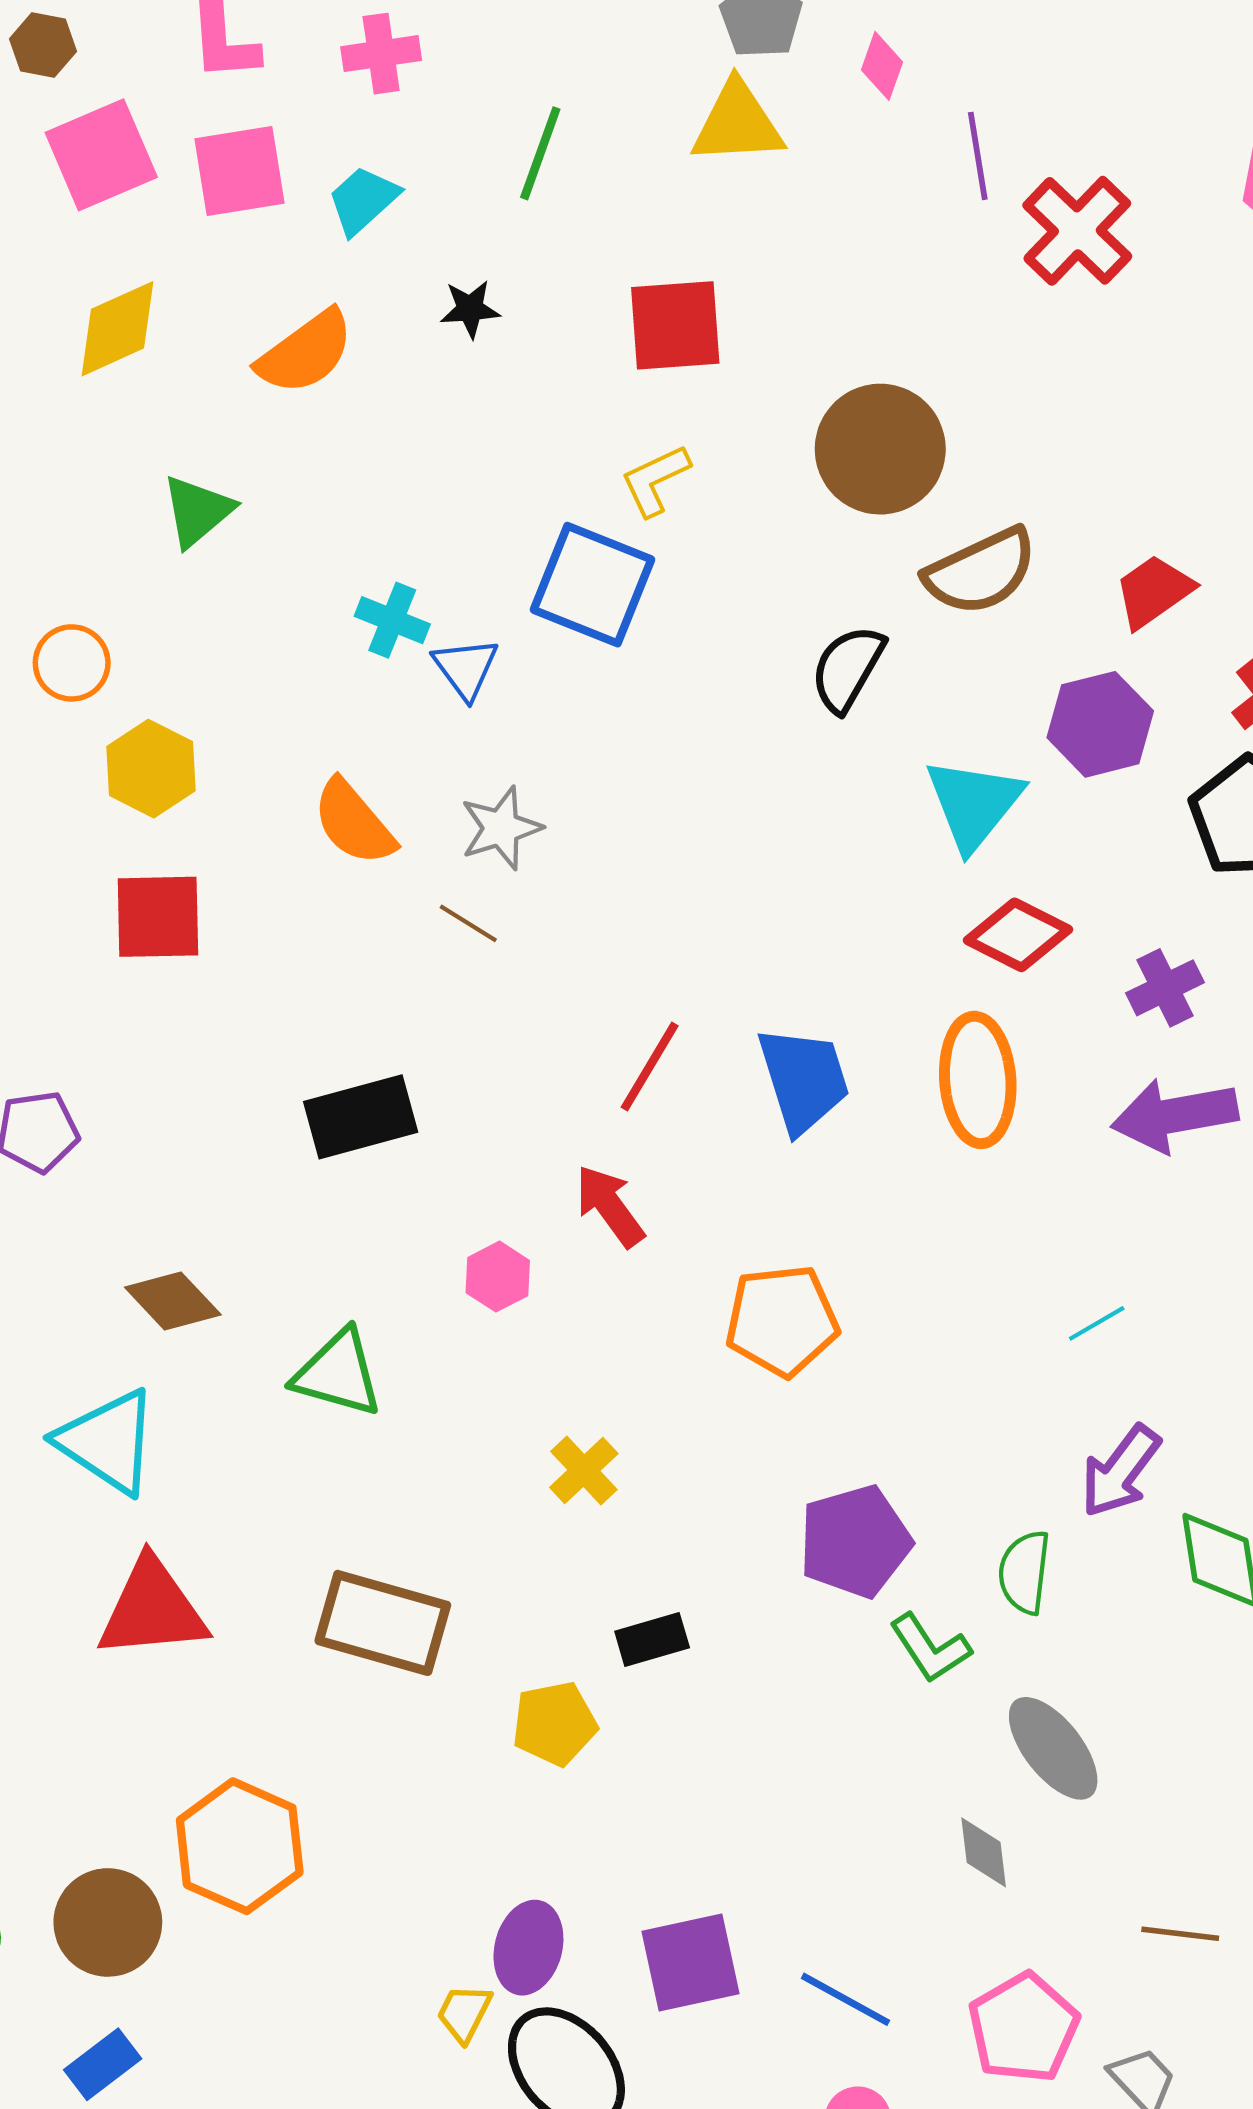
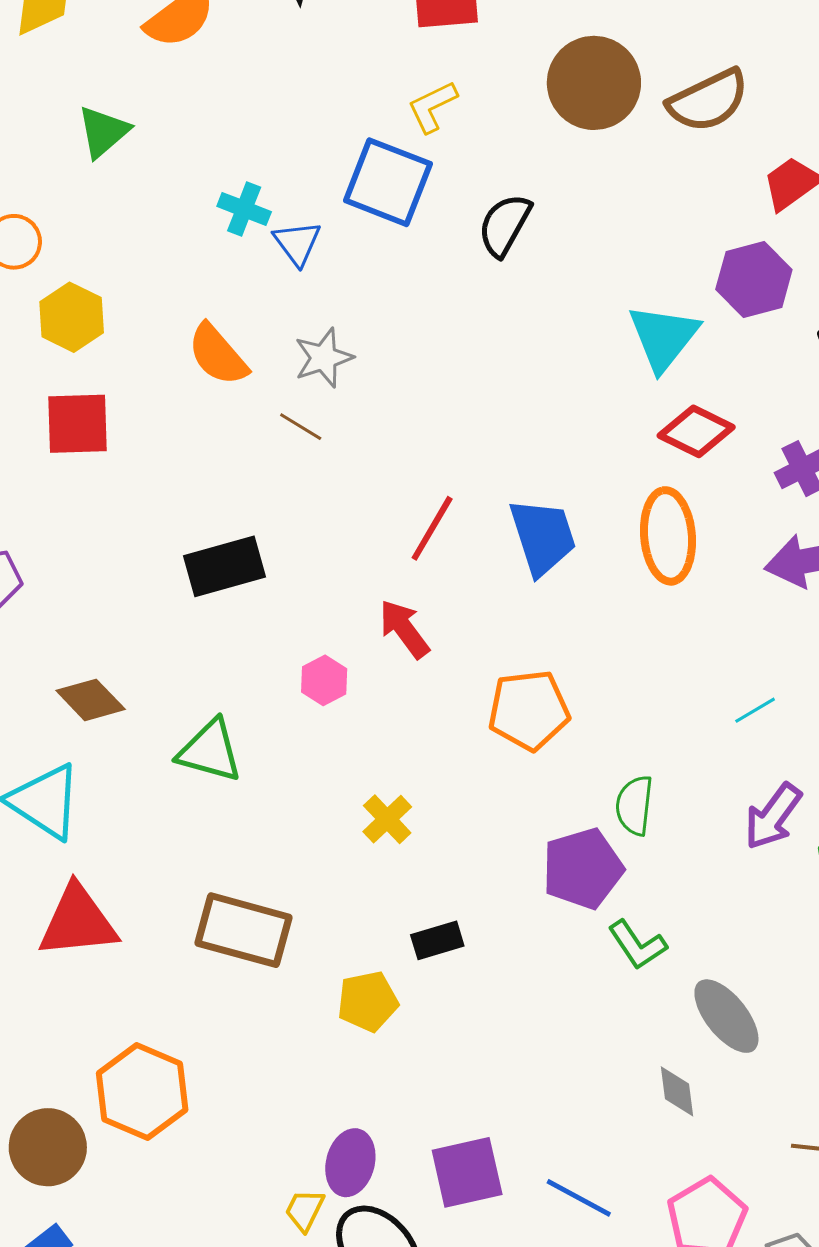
brown semicircle: (981, 571) -> (708, 101), moved
black semicircle: (848, 669) -> (505, 225), moved
green semicircle: (1024, 1572) -> (634, 805), moved

